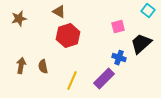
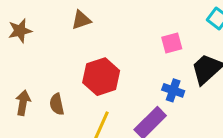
brown triangle: (59, 12) -> (81, 20), turned -48
red hexagon: (68, 36) -> (101, 77), moved

